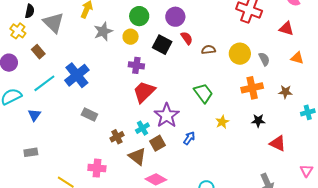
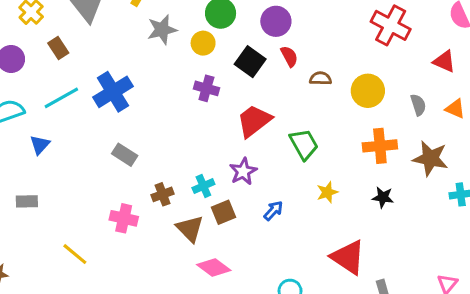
gray semicircle: (264, 59) -> (418, 105), moved
red trapezoid: (144, 92) -> (254, 121), moved
brown star: (285, 92) -> (430, 158), size x1.6
purple star: (167, 115) -> (243, 171), size x0.7
red triangle: (278, 143) -> (348, 257), moved, size x1.4
pink cross: (97, 168) -> (124, 218), moved

